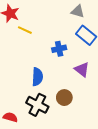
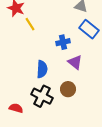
yellow line: (25, 30) -> (30, 24), turned 32
purple triangle: (82, 70) -> (75, 62), moved

